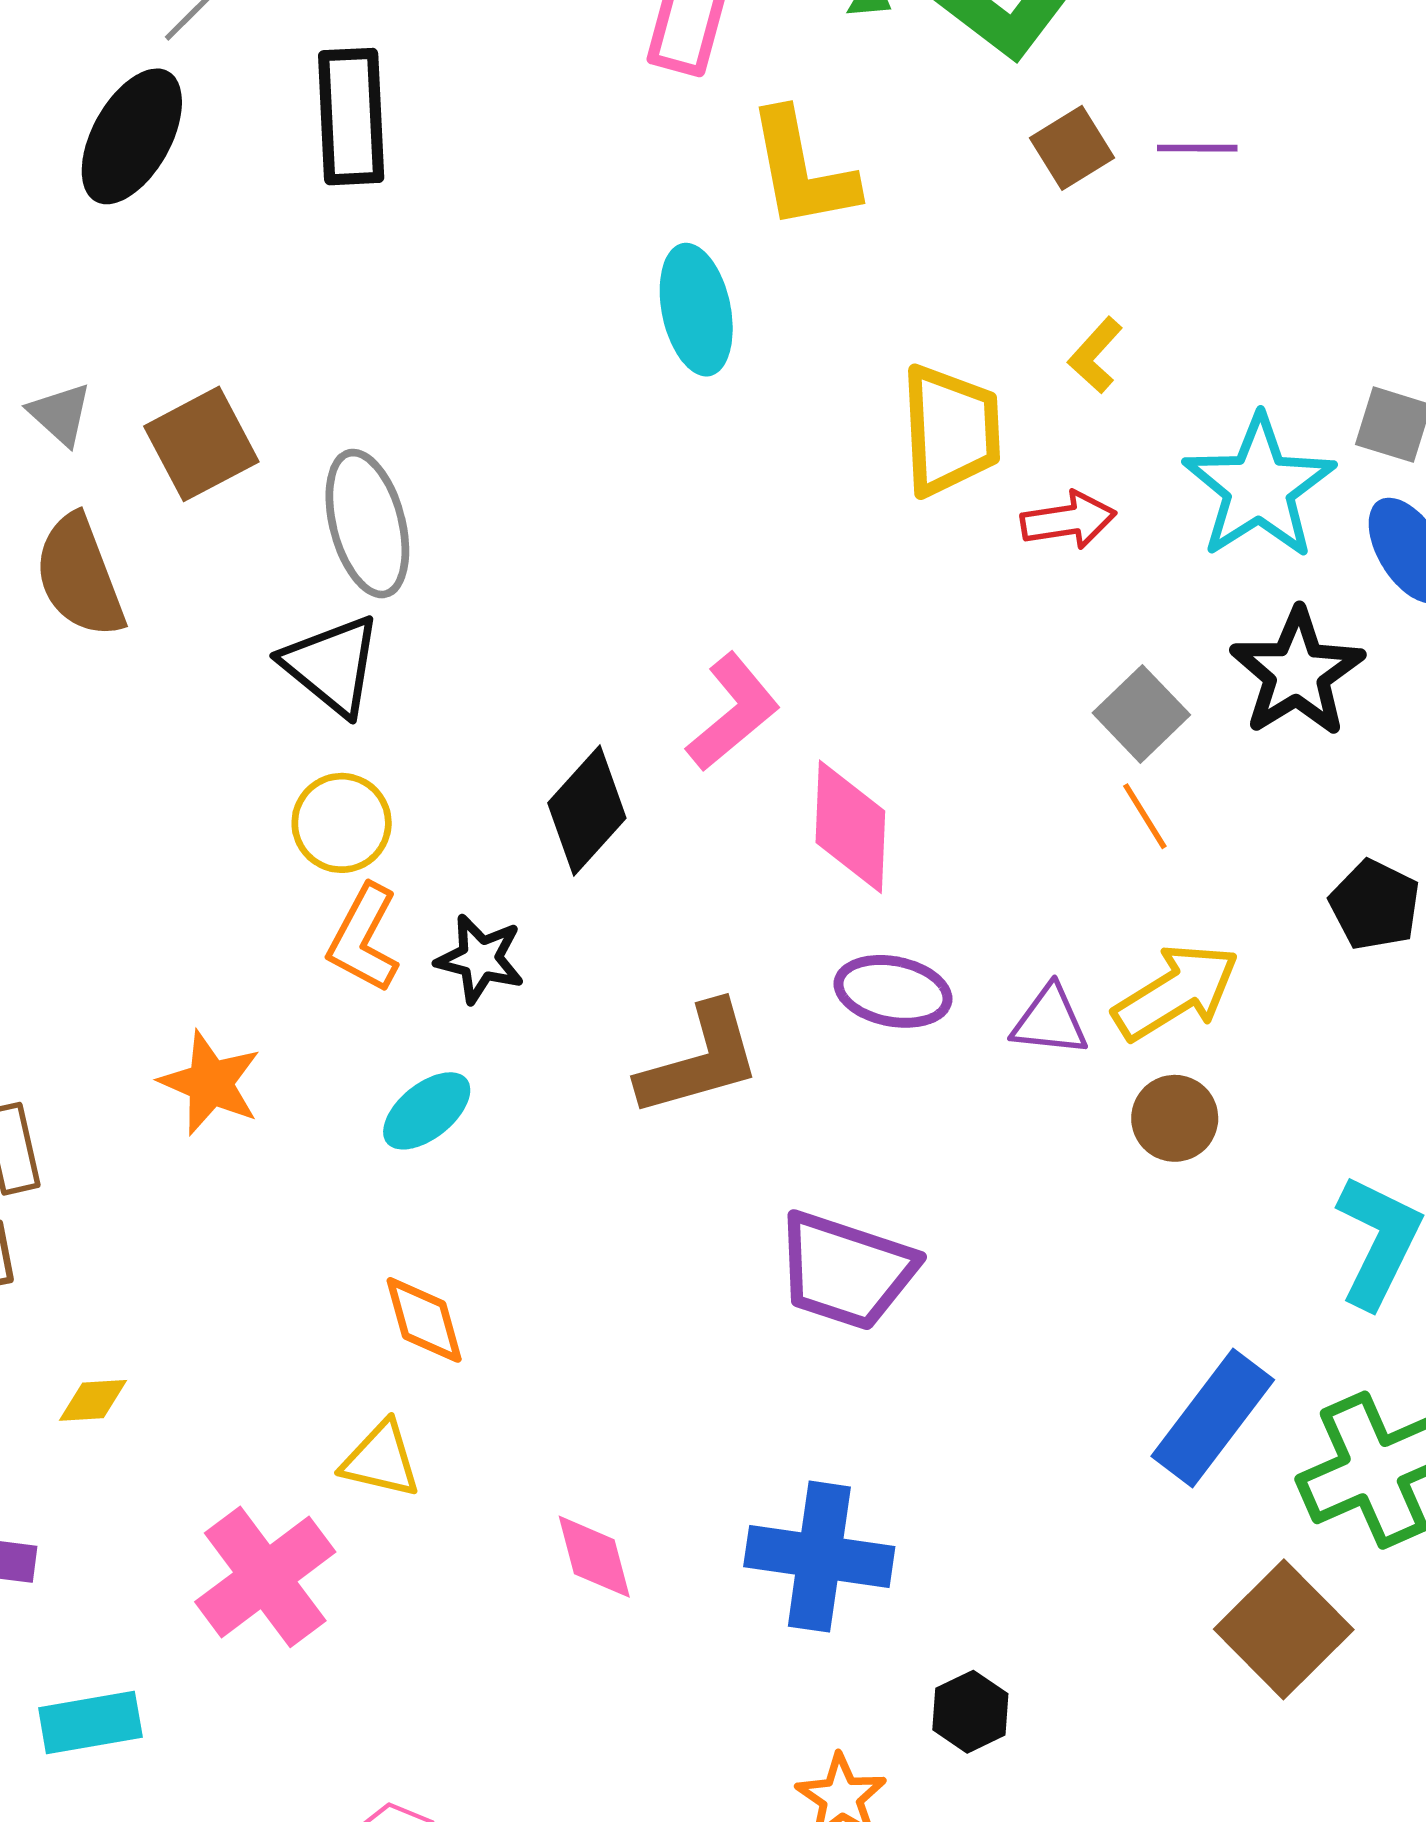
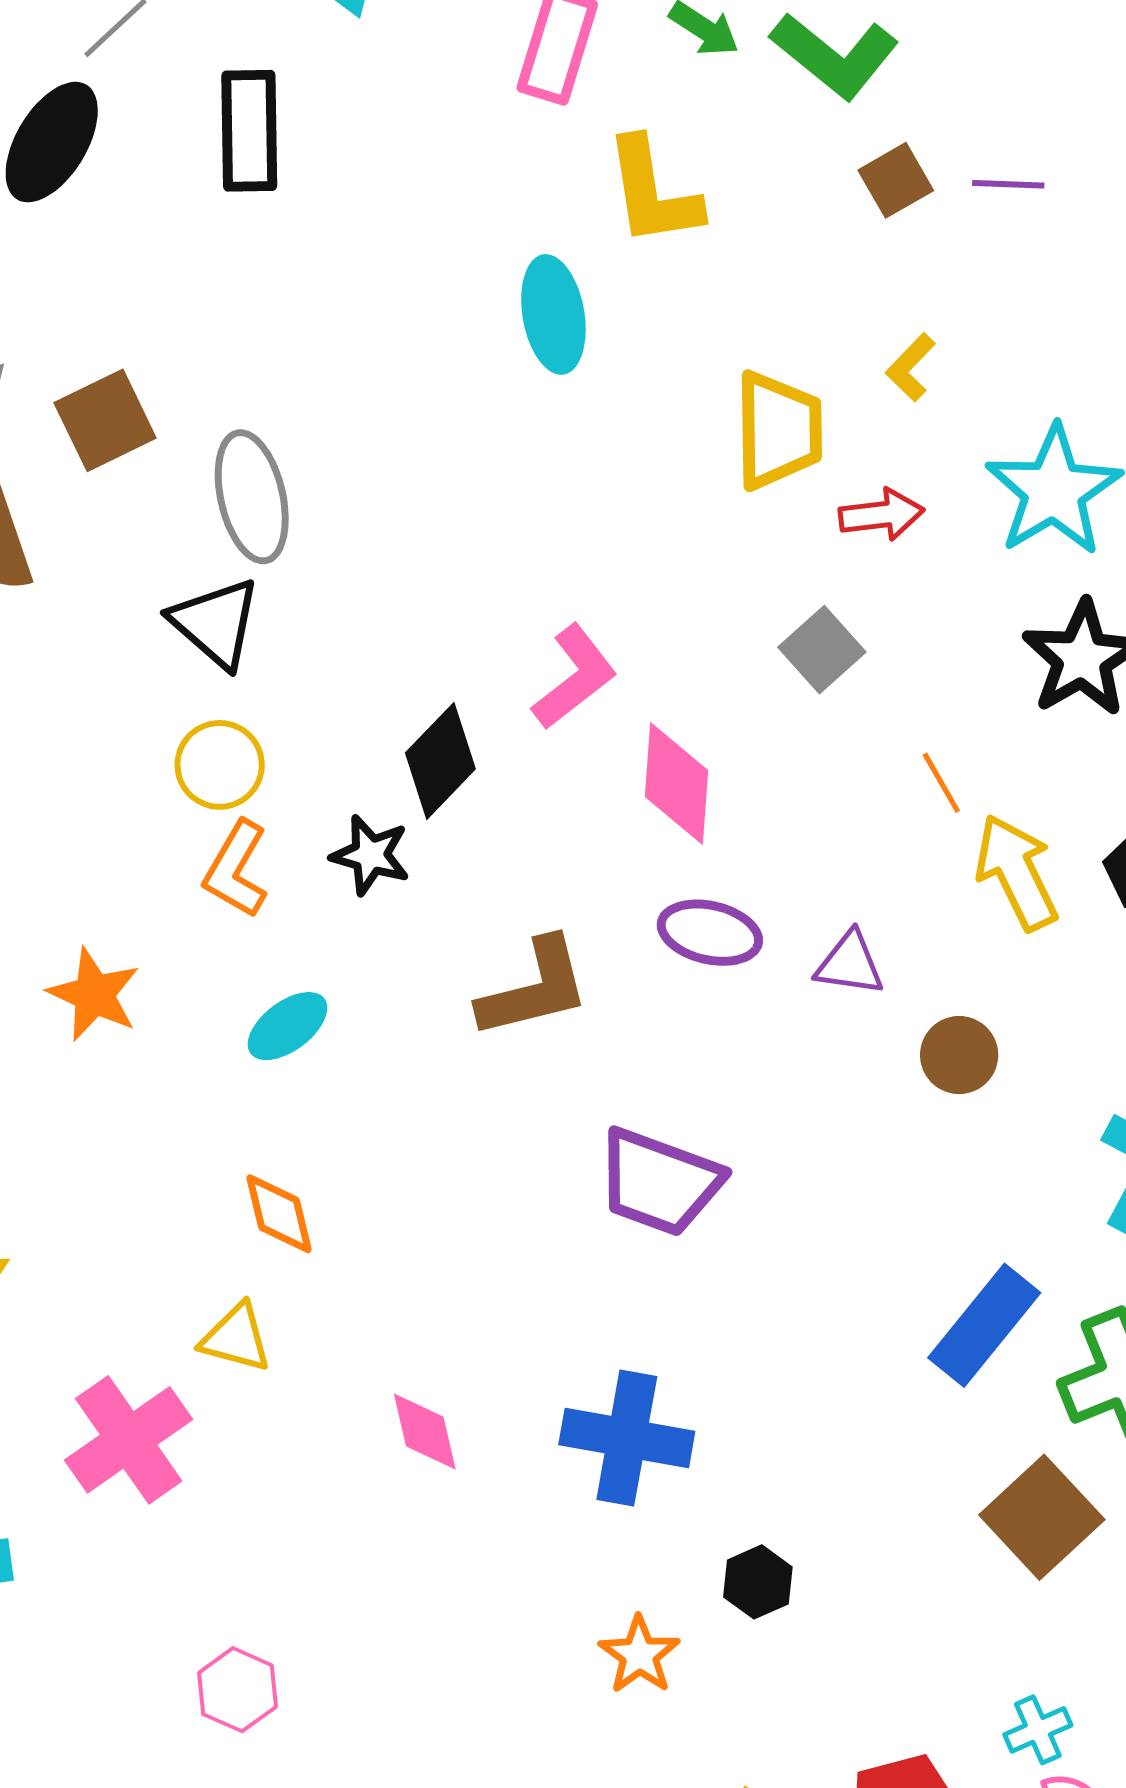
gray square: (1141, 714) -> (822, 650), moved
black star: (480, 959) -> (370, 855), moved
yellow arrow: (1176, 992) -> (1016, 872), moved, turned -86

